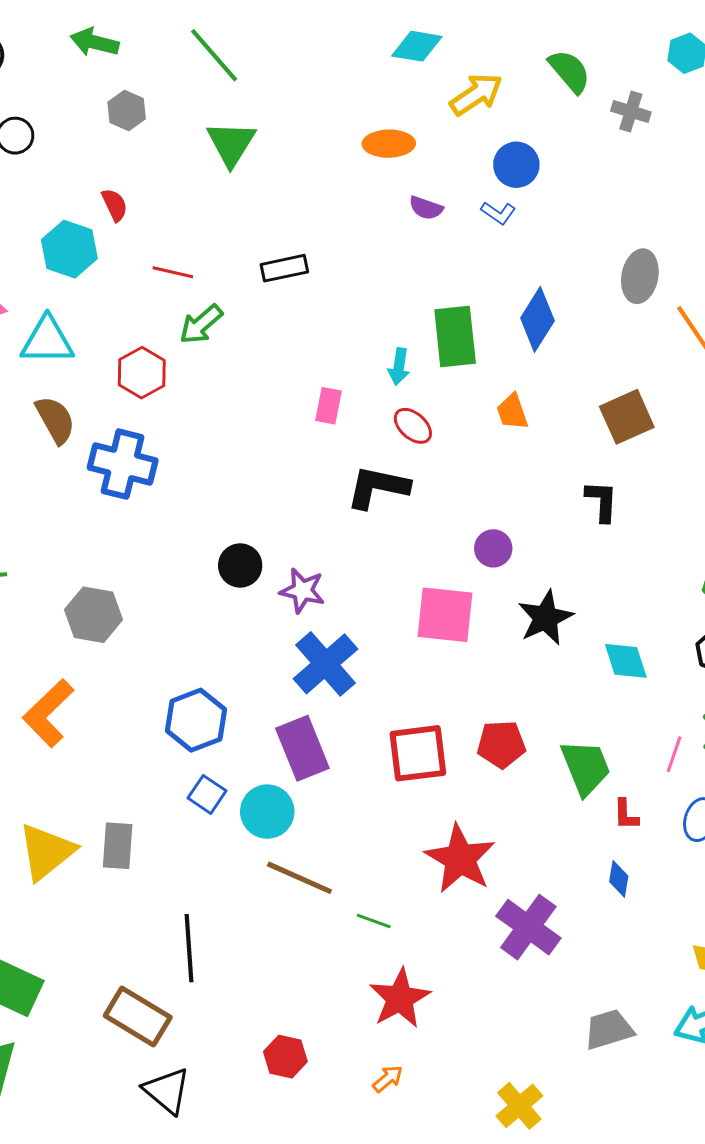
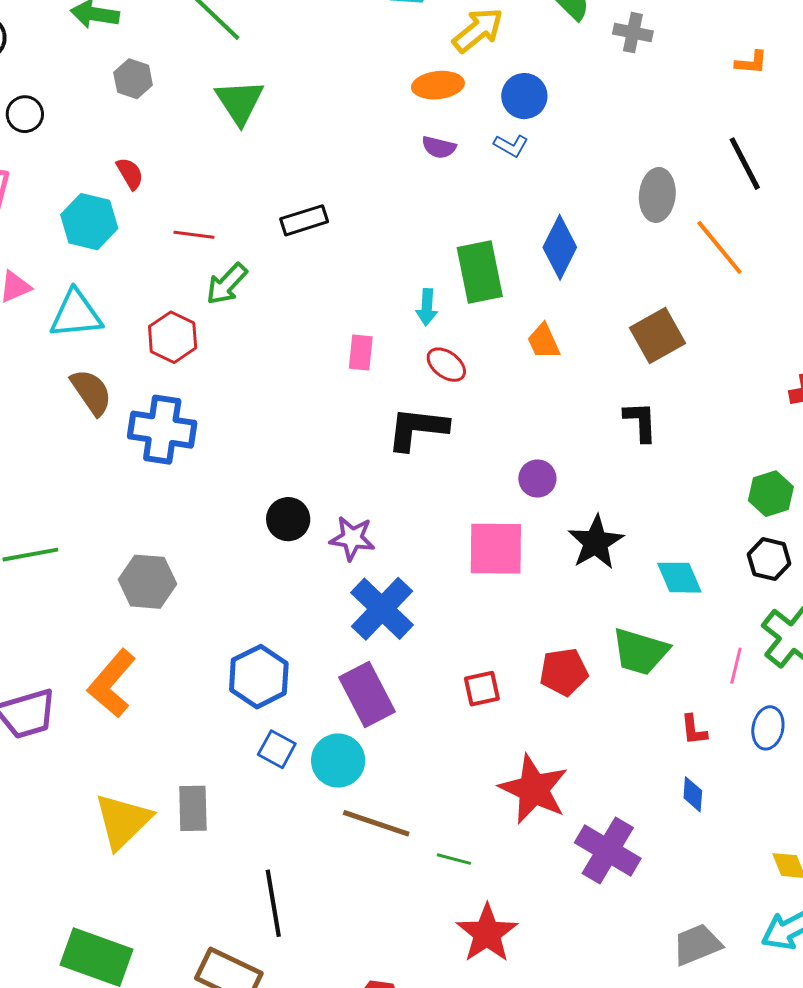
orange ellipse: (389, 144) -> (438, 85), moved
red square: (418, 753) -> (482, 689), size x0.6
green trapezoid: (586, 767) -> (640, 652), moved, turned 134

